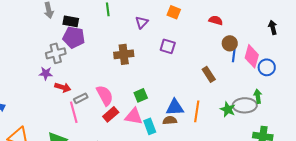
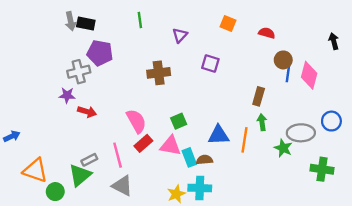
orange square: (174, 12) -> (228, 24), moved
black rectangle: (71, 21) -> (86, 24), moved
blue circle: (267, 67) -> (331, 121), moved
brown rectangle: (209, 74) -> (259, 96), turned 49
green arrow: (258, 96) -> (262, 122), moved
gray rectangle: (81, 98) -> (89, 160), moved
green star: (228, 109) -> (283, 148), moved
pink line: (74, 112) -> (118, 155), moved
brown semicircle: (170, 120) -> (204, 160), moved

